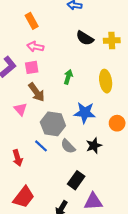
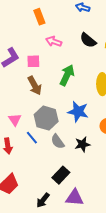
pink arrow: (35, 47) -> (54, 41), moved
green arrow: (68, 77) -> (67, 75), size x1.5
pink triangle: (20, 109) -> (15, 120), moved

